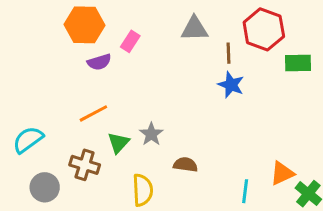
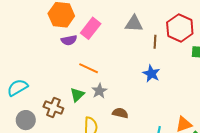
pink rectangle: (130, 41) -> (91, 28), size x1.5
blue star: (231, 85) -> (151, 74), moved
orange line: (93, 113) -> (89, 68), moved, turned 48

